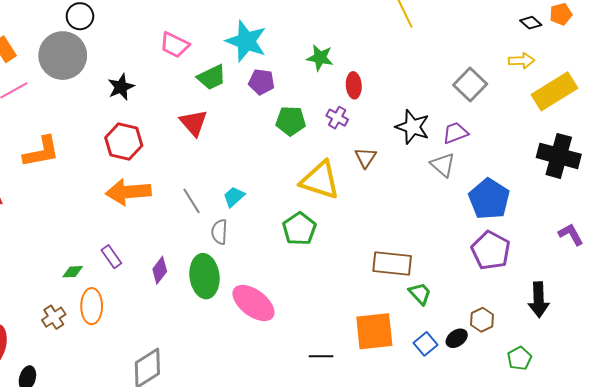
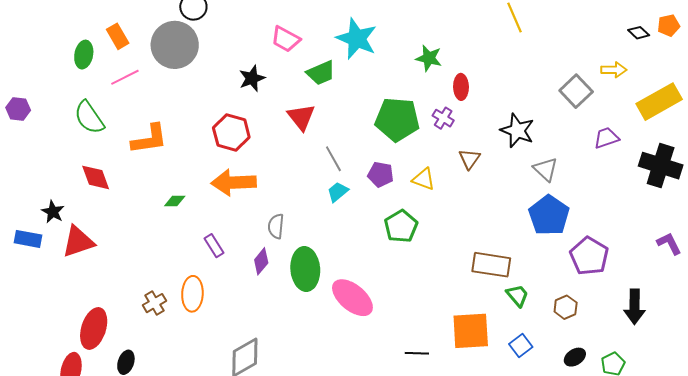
yellow arrow: (522, 61) -> (614, 70), moved
purple pentagon: (261, 82) -> (381, 174), moved
black star: (121, 87) -> (252, 78), moved
green pentagon: (291, 121) -> (397, 119), size x1.5
purple trapezoid: (455, 133) -> (606, 138), moved
yellow triangle: (320, 180) -> (424, 179), size x0.6
blue pentagon: (489, 199) -> (549, 215), moved
gray line: (192, 201) -> (333, 159), moved
gray semicircle: (219, 232) -> (276, 226), moved
green diamond: (73, 272) -> (175, 201), moved
brown hexagon: (482, 320) -> (566, 307), moved
black ellipse: (457, 338) -> (575, 357), moved

